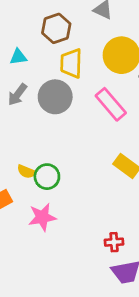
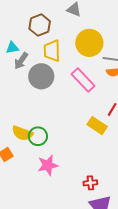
gray arrow: (17, 95) -> (21, 61), moved
yellow semicircle: (26, 172) -> (22, 133), size x1.5
pink star: (42, 217) -> (48, 165), moved

